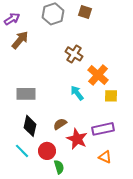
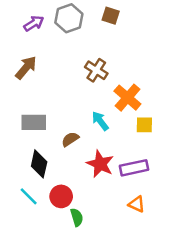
purple arrow: (12, 19) -> (34, 23), moved
brown arrow: (20, 40) -> (26, 68), moved
brown semicircle: (60, 124) -> (70, 139), moved
red star: (77, 139) -> (100, 164), moved

